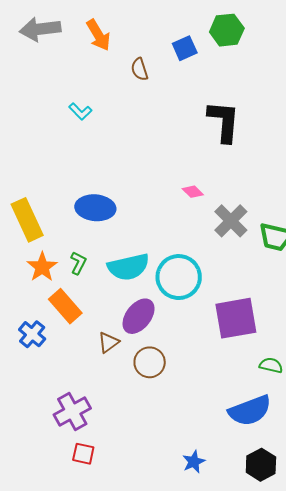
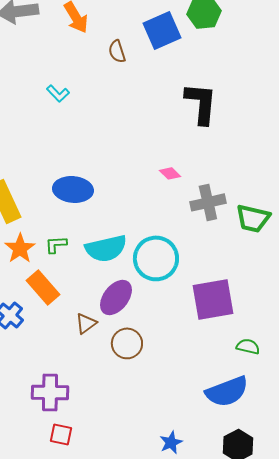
blue square: (185, 48) -> (162, 30), size x1.5
gray cross: (231, 221) -> (208, 202), turned 32
green L-shape: (78, 263) -> (56, 244), turned -120
purple cross: (72, 412) -> (50, 392), turned 30

